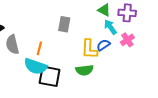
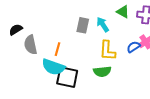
cyan arrow: (110, 27) -> (103, 25), moved
blue semicircle: (103, 45) -> (134, 47), moved

